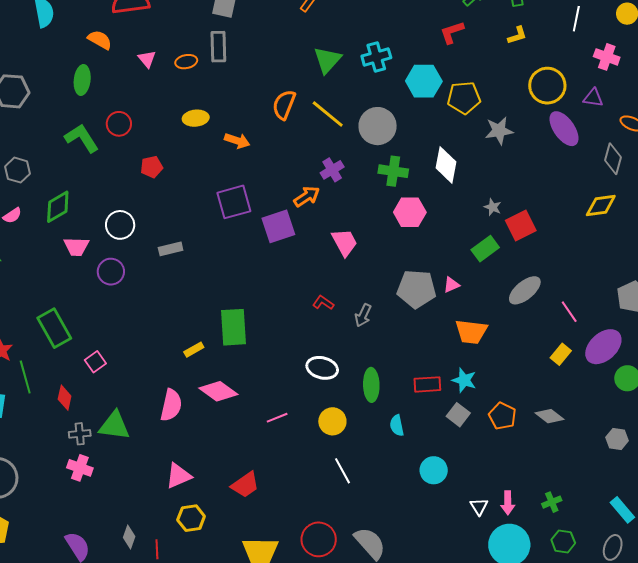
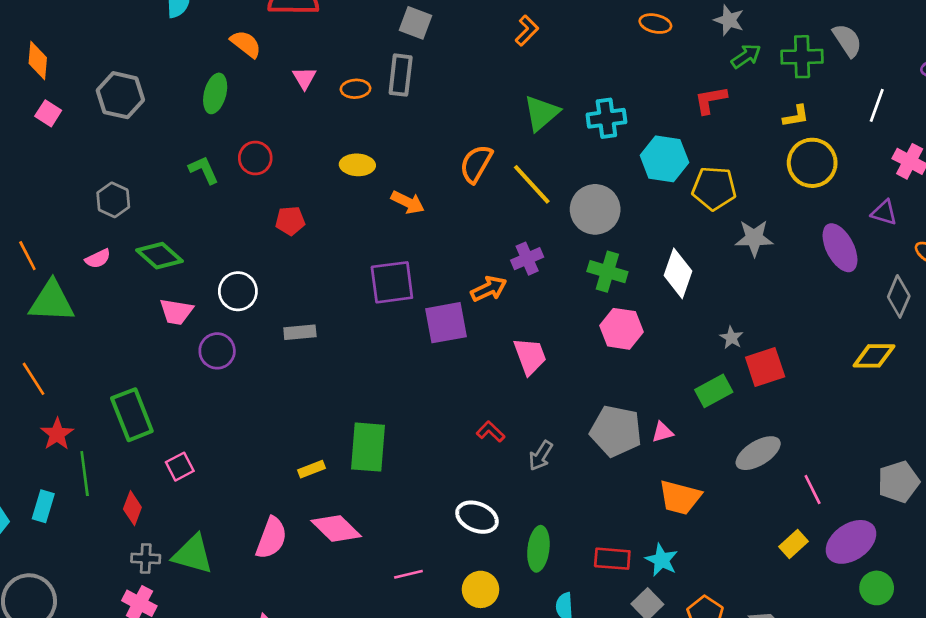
yellow circle: (547, 86) -> (812, 163), moved
green L-shape: (82, 138) -> (204, 170), size x0.7
green diamond: (58, 207) -> (159, 256), turned 64

